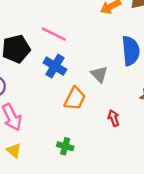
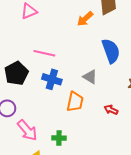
red arrow: (114, 118) -> (111, 110), turned -32
green cross: (65, 146) -> (59, 138), moved

